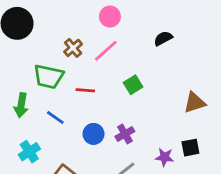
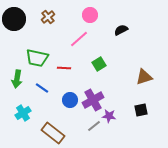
pink circle: (110, 17) -> (90, 15), moved
brown cross: (73, 48) -> (48, 17), moved
purple cross: (125, 134) -> (93, 100), size x1.5
purple star: (165, 157) -> (109, 116), moved

